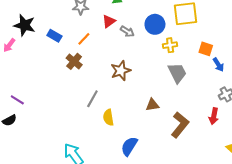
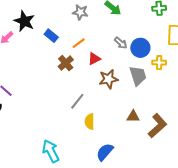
red triangle: (109, 21) -> (94, 59), moved
blue circle: (155, 24) -> (140, 48), moved
gray trapezoid: (177, 73) -> (138, 76), moved
brown L-shape: (180, 125) -> (157, 126), moved

